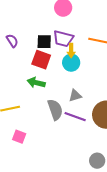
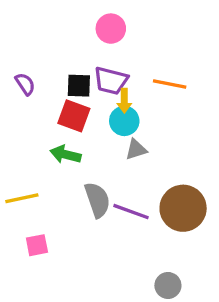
gray triangle: (75, 96) -> (136, 149), moved
pink square: (19, 137) -> (37, 245), turned -32

